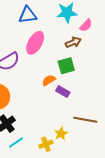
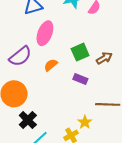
brown arrow: (73, 42) -> (104, 58), moved
orange semicircle: (49, 80) -> (51, 65), moved

